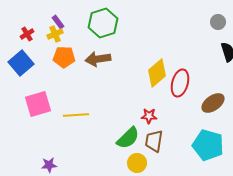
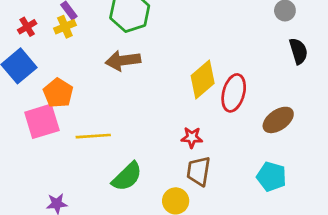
orange pentagon: (64, 57) -> (58, 93), moved, turned 30
green semicircle: (128, 138) -> (127, 177), moved
cyan pentagon: (208, 145) -> (271, 177), size x0.7

